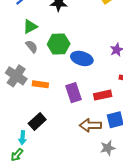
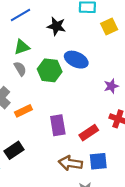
blue ellipse: (82, 58) -> (76, 60), moved
orange rectangle: (40, 84) -> (23, 111), turned -42
red rectangle: (103, 95) -> (89, 133), turned -30

